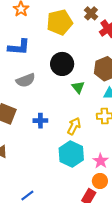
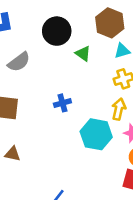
blue cross: (40, 121) -> (62, 103), moved
yellow arrow: (74, 126) -> (119, 109), moved

